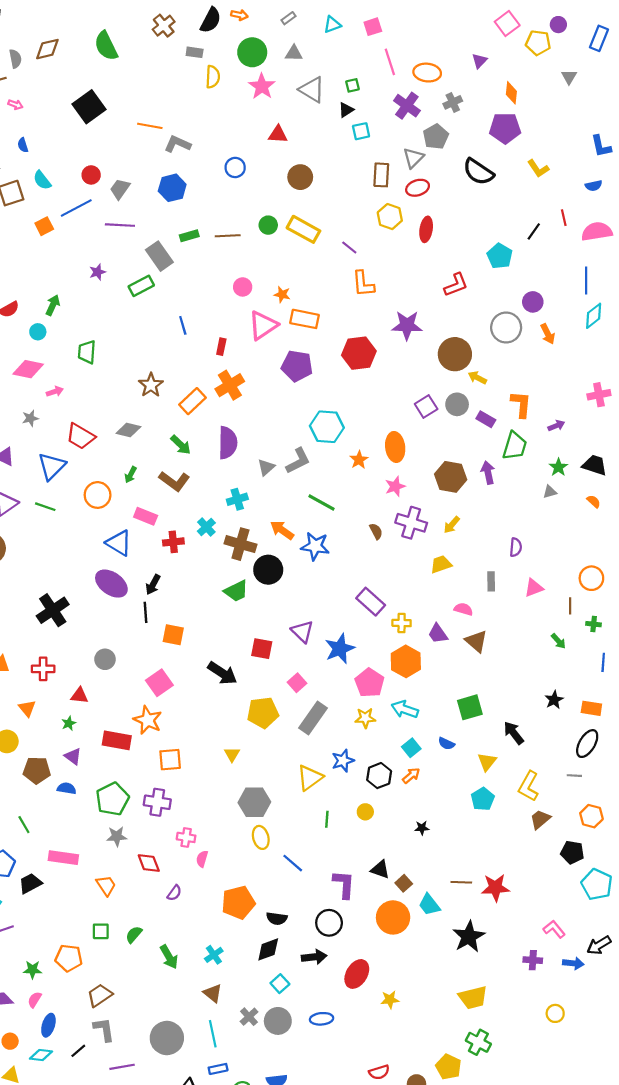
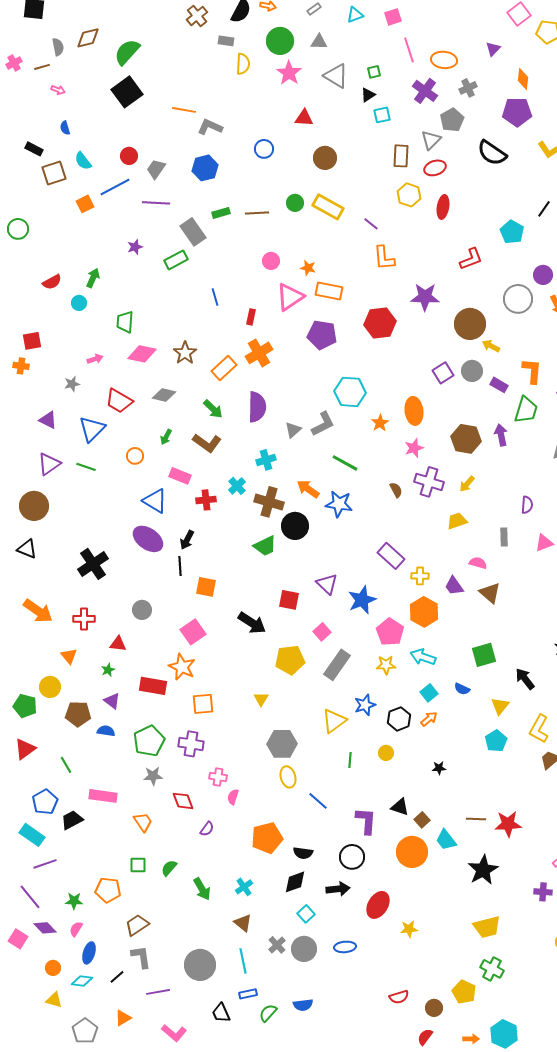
green semicircle: (106, 46) -> (127, 52), moved, turned 68
pink diamond: (28, 369) -> (142, 354), moved
orange circle: (98, 495) -> (135, 456), size x0.7

